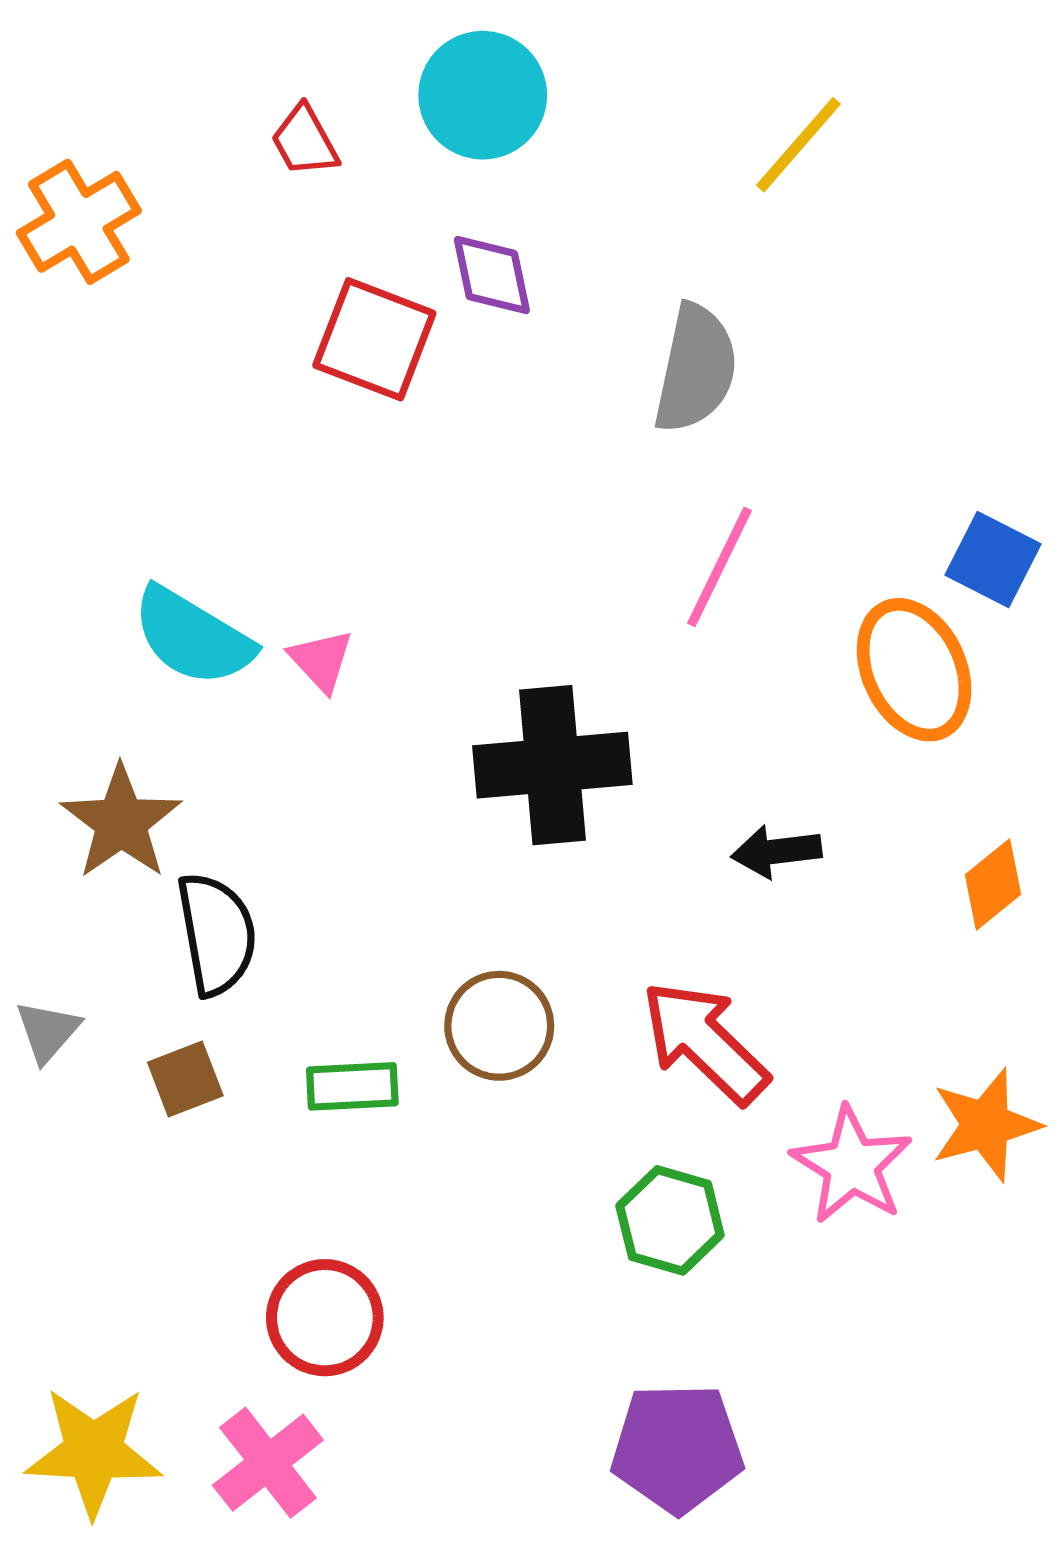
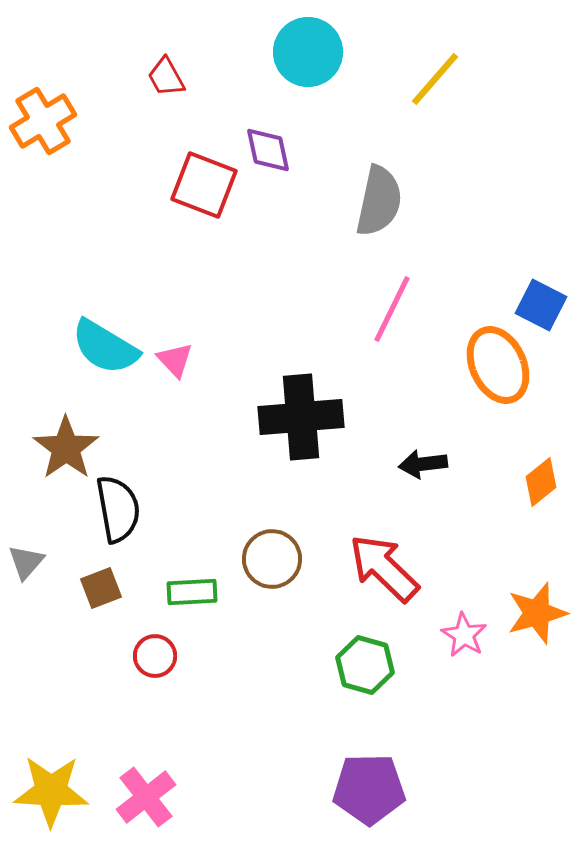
cyan circle: (483, 95) -> (308, 52), moved
pink star: (852, 1165) -> (464, 635), size x0.7
red circle: (325, 1318) -> (155, 656), moved, size x0.7

